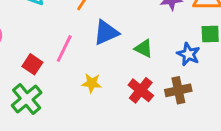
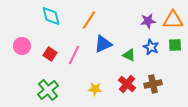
blue star: (188, 54) -> (151, 47), moved
red square: (32, 64) -> (50, 54), moved
yellow star: (92, 83) -> (95, 89), moved

